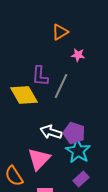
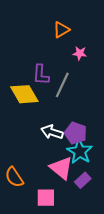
pink triangle: (39, 159) -> (61, 168), moved, turned -35

